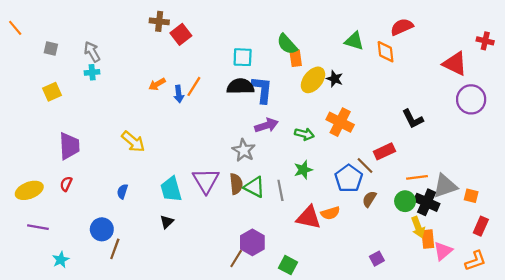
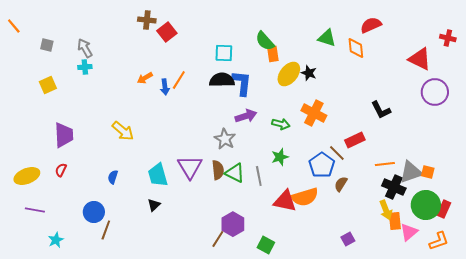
orange square: (471, 196) -> (428, 172), moved
green circle: (405, 201) -> (426, 205), moved, size x1.5
orange semicircle: (330, 213) -> (305, 197), size x1.5

